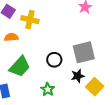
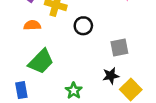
gray square: (84, 52) -> (119, 47), size x0.7
black circle: (54, 60) -> (83, 26), moved

